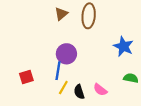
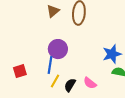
blue star: (123, 46) -> (112, 54), moved, turned 30
black semicircle: (79, 92) -> (70, 85), turned 48

